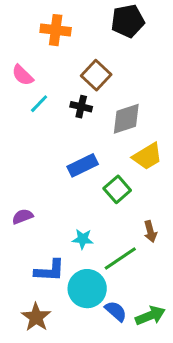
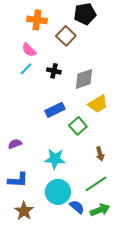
pink semicircle: (23, 75) -> (29, 50), moved
brown square: (96, 75) -> (66, 36), moved
cyan star: (83, 239) -> (55, 159), size x1.5
green line: (120, 259) -> (96, 184), moved
blue L-shape: (50, 271) -> (18, 180), moved

